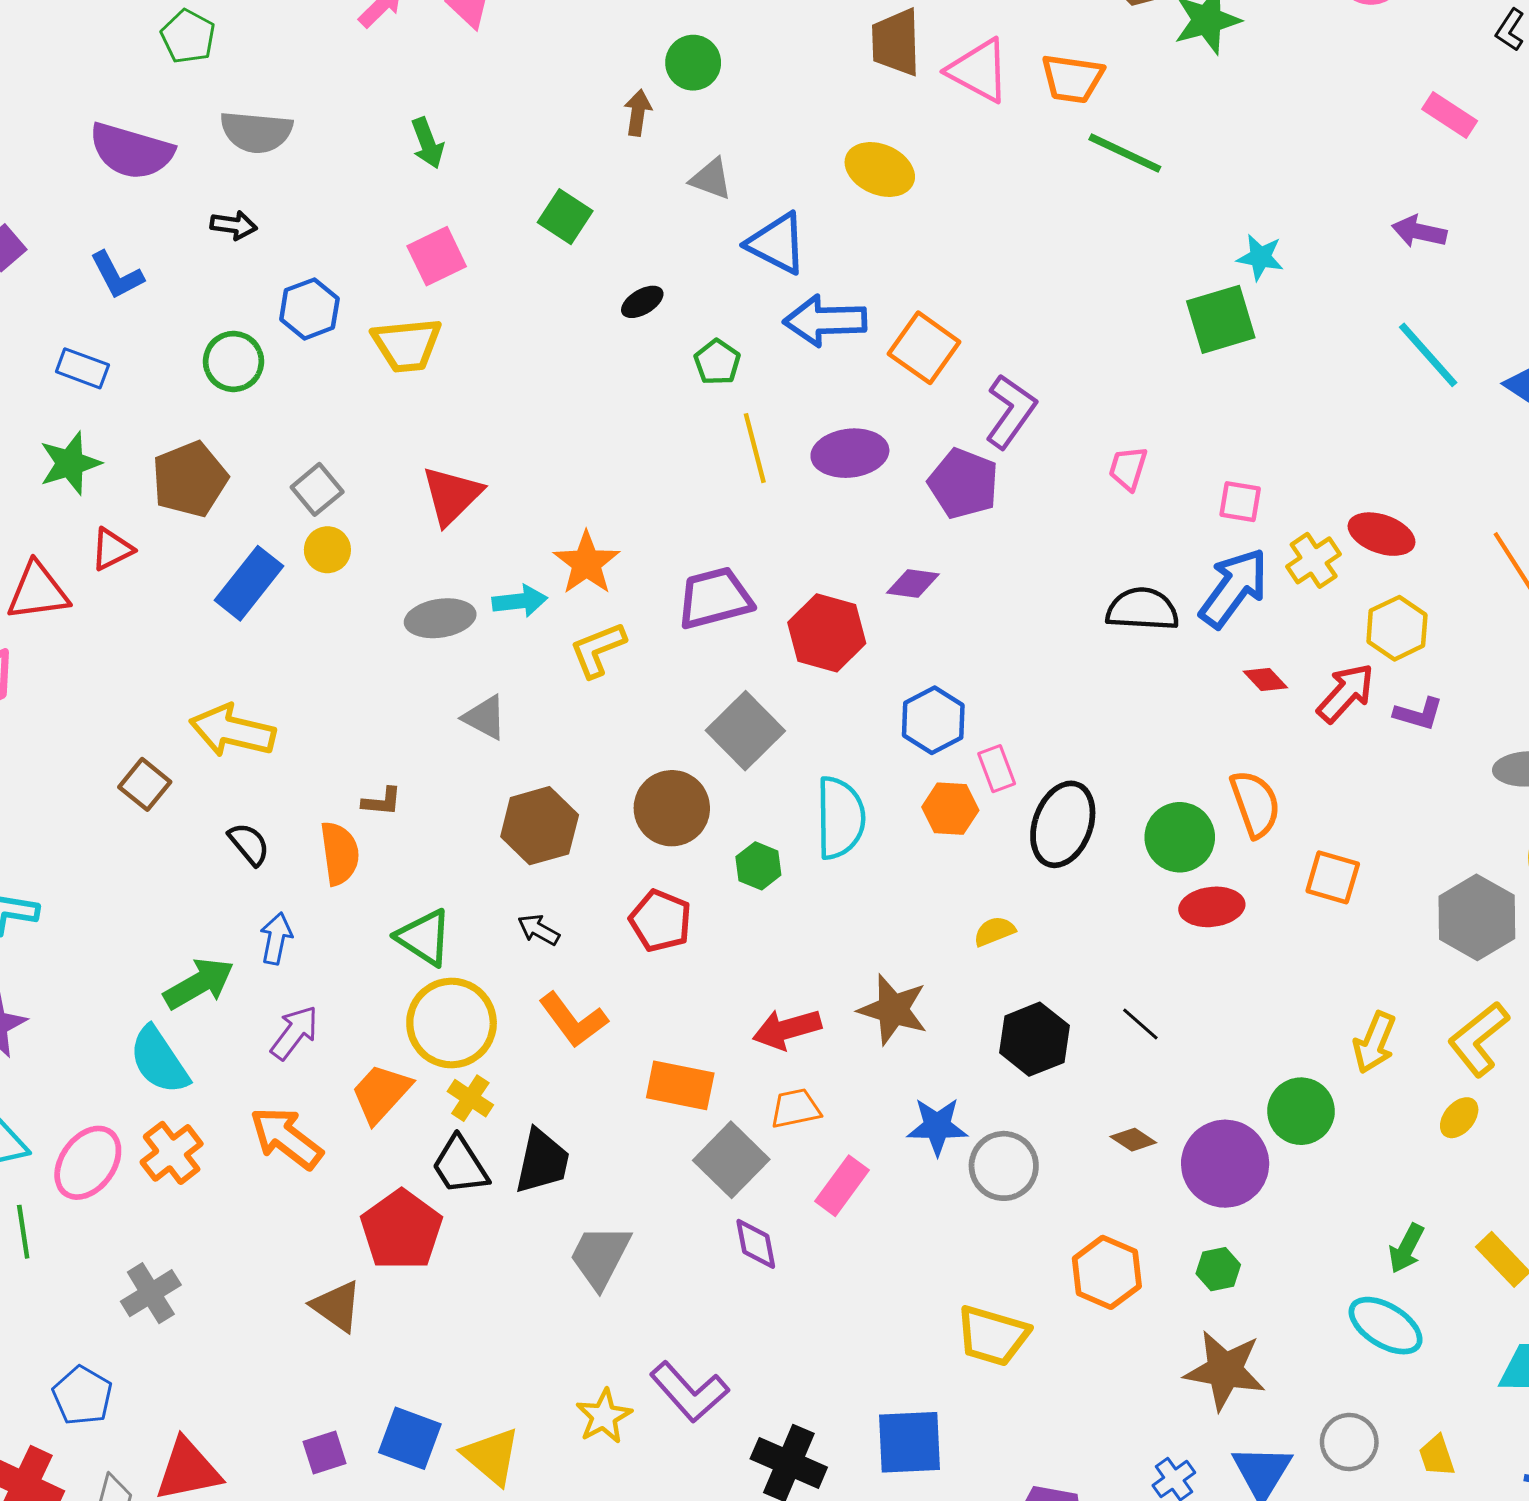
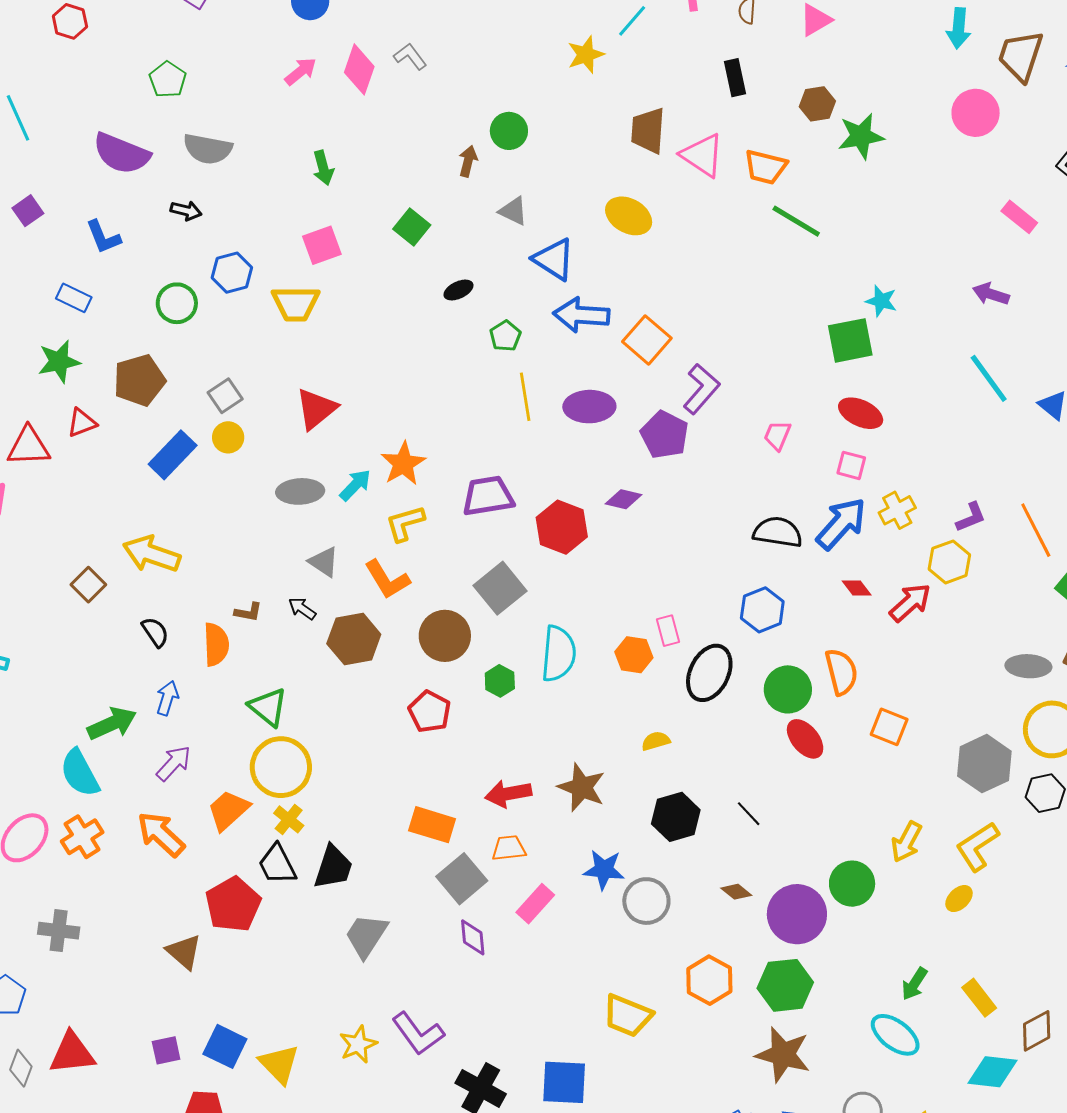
red ellipse: (1382, 534) -> (861, 413), moved
cyan arrow: (520, 601) -> (355, 485), turned -45
purple L-shape: (1418, 714) -> (971, 517), moved, turned -44
blue hexagon: (933, 720) -> (762, 610), moved
red ellipse: (1212, 907) -> (805, 739), turned 51
black arrow: (539, 930) -> (302, 609), moved
orange L-shape: (573, 1020) -> (387, 580), moved
green hexagon: (1218, 1269) -> (785, 985), size x1.8
gray cross: (151, 1293) -> (59, 931), turned 33

